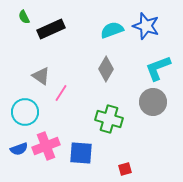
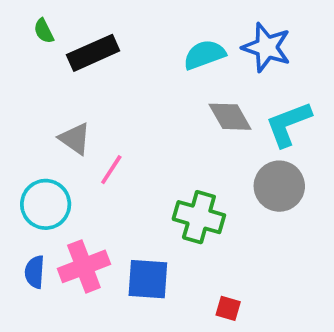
gray diamond: (106, 69) -> (230, 117), moved, turned -60
blue semicircle: (19, 149) -> (35, 272), turned 114
red square: (125, 169) -> (228, 308), turned 32

